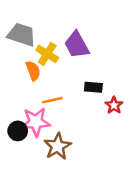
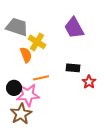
purple trapezoid: (77, 45) -> (74, 28), moved
black circle: (18, 131) -> (14, 88), moved
brown star: (57, 146) -> (21, 114), moved

